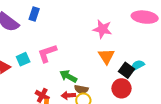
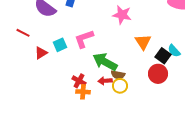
pink star: (102, 29) -> (122, 15), moved
cyan semicircle: (138, 65) -> (174, 51), turned -104
green arrow: (68, 76) -> (105, 62), size x1.4

